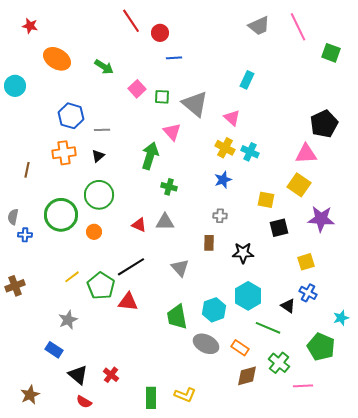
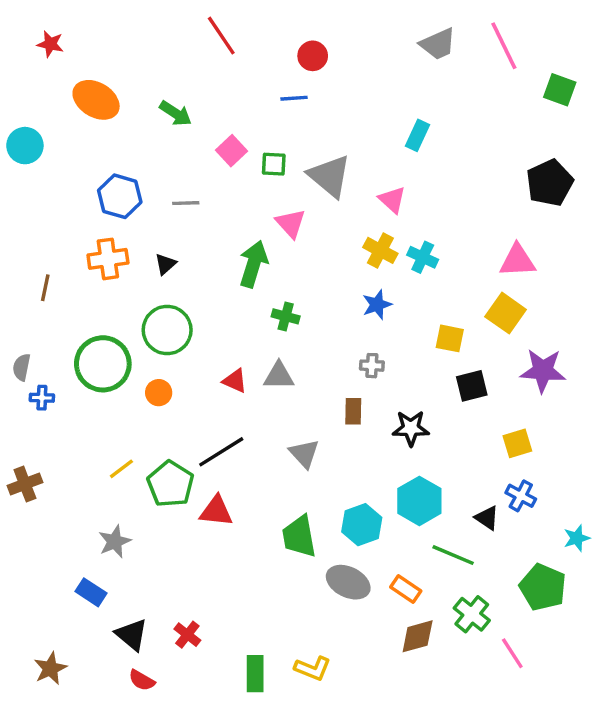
red circle: (160, 33) -> (313, 56), moved
black pentagon: (324, 124) -> (550, 183), moved
gray line: (102, 130) -> (186, 203), moved
pink line: (303, 386) -> (512, 653), turned 60

